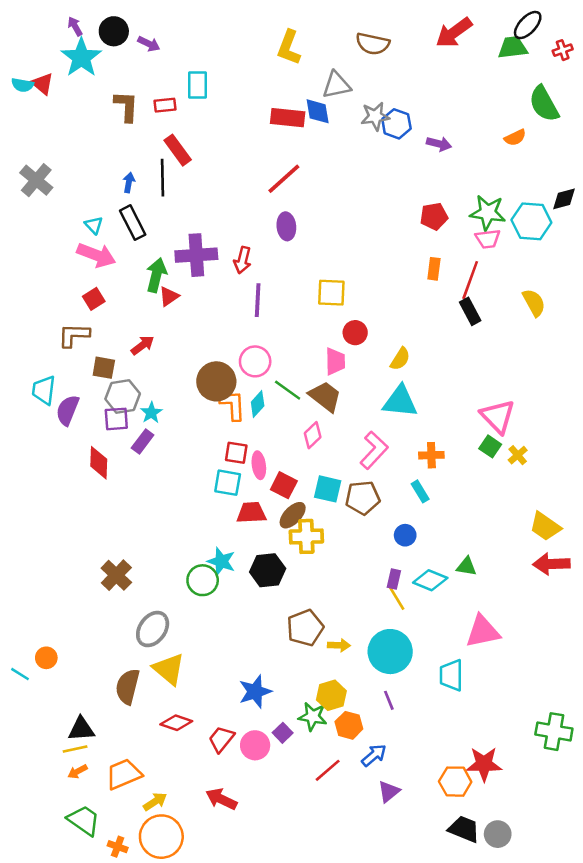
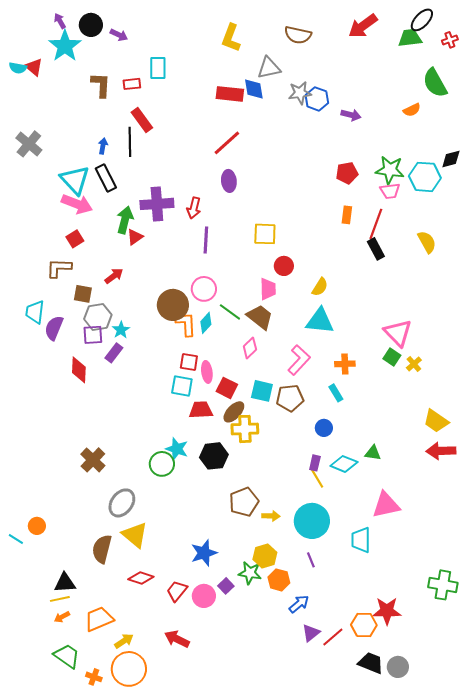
cyan triangle: (94, 225) -> (75, 180), size x2.0
red line: (328, 770) -> (333, 637), moved

